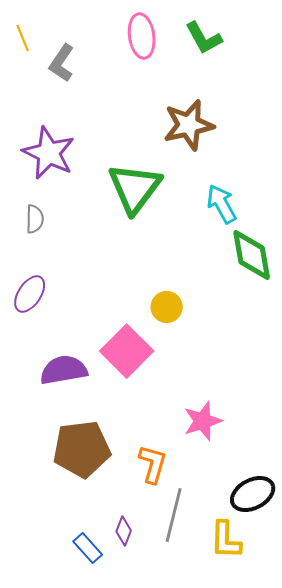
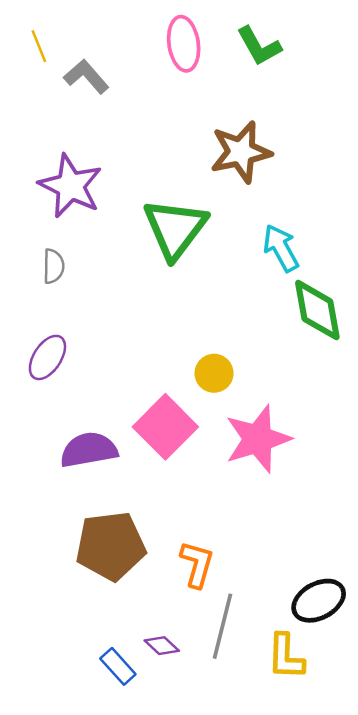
gray L-shape: (62, 63) -> (86, 77), turned 105
pink star: (203, 421) -> (258, 439), moved, size x1.4
purple diamond: (124, 531) -> (162, 646), turned -68

